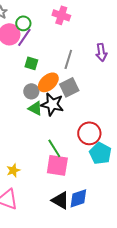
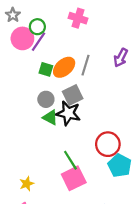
purple arrow: (101, 52) -> (121, 58), turned 36
orange ellipse: (48, 82) -> (64, 67), moved
gray square: (69, 87) -> (73, 95), moved
pink square: (57, 165) -> (74, 178), turned -35

